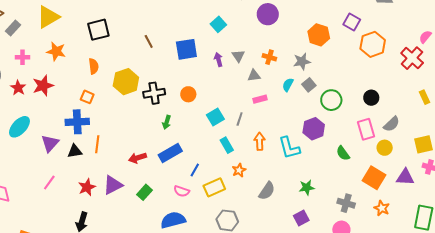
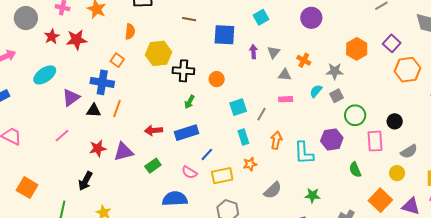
brown line: (149, 41) -> (189, 19), turned -64
pink rectangle: (366, 129) -> (375, 141), moved

